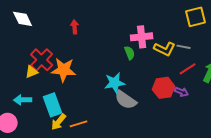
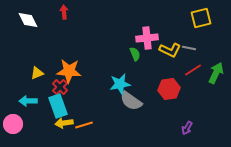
red arrow: (75, 27) -> (64, 12), moved
red cross: (42, 60) -> (60, 87), moved, size x0.7
purple arrow: (182, 92) -> (187, 128), moved, turned 96
yellow arrow: (59, 122) -> (64, 123), turned 42

